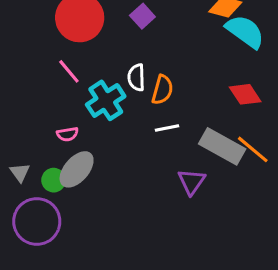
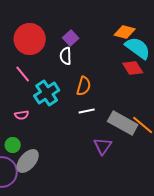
white semicircle: (136, 77) -> (66, 56), moved
red diamond: (245, 94) -> (133, 68), moved
gray ellipse: (77, 169) -> (28, 161), moved

